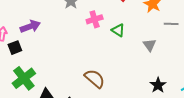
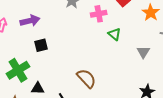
pink cross: (95, 19) -> (99, 14), moved
black square: (15, 48) -> (41, 45), moved

